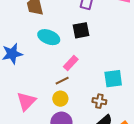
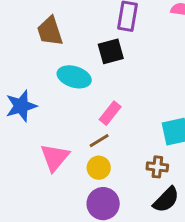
black square: (81, 30) -> (111, 51), moved
pink triangle: (26, 101) -> (55, 157), moved

